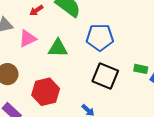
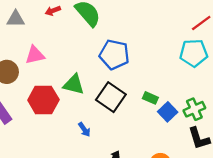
pink triangle: (28, 39) -> (35, 55), moved
green triangle: (58, 48) -> (74, 84), moved

